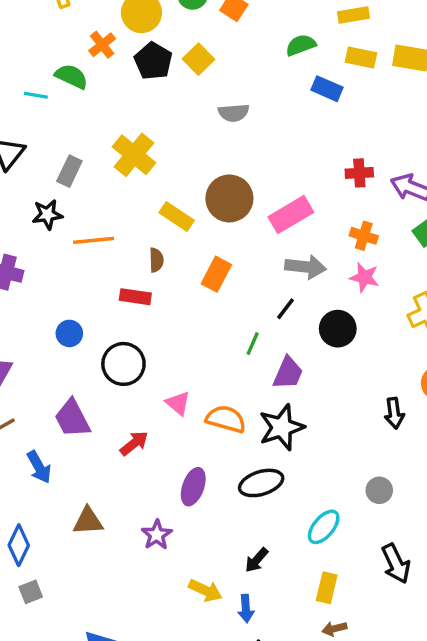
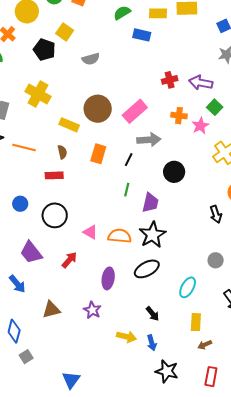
black pentagon: (153, 61) -> (44, 50), moved
orange line: (94, 240) -> (24, 148), turned 30
pink star: (364, 277) -> (200, 126), moved, turned -30
black line: (285, 309) -> (129, 160), moved
black arrow: (257, 560) -> (153, 314), turned -70

